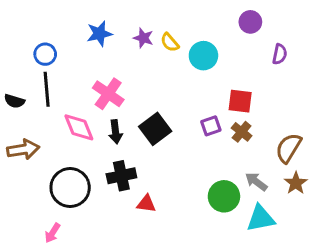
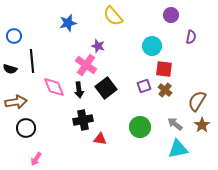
purple star: (143, 38) -> (98, 46), moved
yellow semicircle: (170, 42) -> (113, 16), moved, size x1.5
blue circle: (45, 54) -> (14, 36), moved
cyan circle: (203, 56) -> (152, 46), moved
pink cross: (108, 94) -> (86, 65), moved
black circle: (70, 188) -> (26, 128), moved, size x0.7
green circle: (224, 196) -> (140, 127), moved

